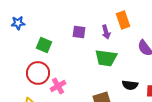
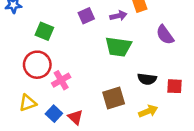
purple square: (79, 32) -> (86, 16), turned -32
purple arrow: (106, 32) -> (118, 16), turned -88

